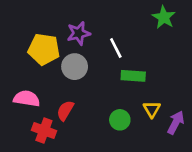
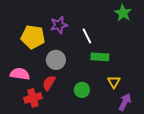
gray circle: (75, 67) -> (56, 60), moved
green circle: (120, 120) -> (82, 90), moved
purple arrow: (176, 122) -> (125, 102), moved
red cross: (44, 130) -> (33, 98), turned -36

